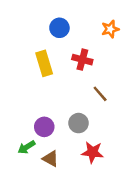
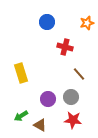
yellow rectangle: (44, 63) -> (21, 73), moved
gray circle: (79, 123) -> (71, 97), moved
purple circle: (44, 127) -> (48, 99), moved

